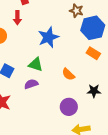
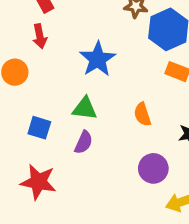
orange semicircle: (68, 74) -> (142, 114), turned 40
purple semicircle: (31, 84) -> (84, 142), turned 144

